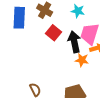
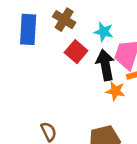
cyan star: (78, 11) -> (104, 32), moved

